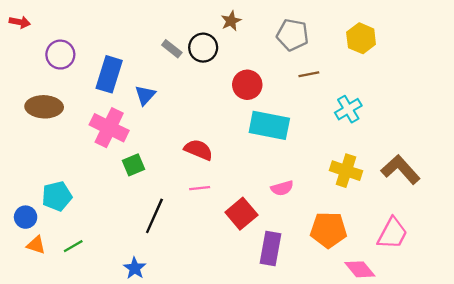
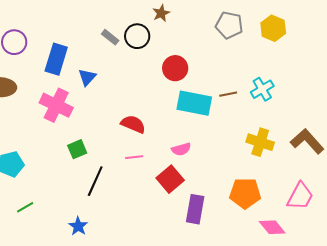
gray pentagon: (293, 35) -> (229, 25), moved
brown line: (309, 74) -> (228, 94), moved
green square: (134, 165) -> (77, 149), moved
pink semicircle: (282, 188) -> (181, 149), moved

